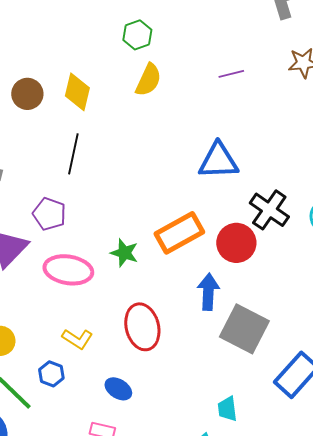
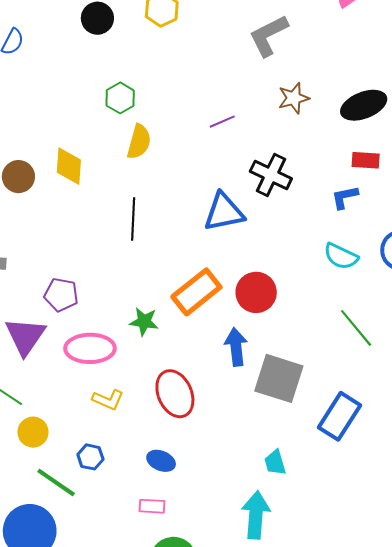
black line: (73, 154) -> (133, 219), moved
black cross: (269, 210) -> (271, 175), moved
yellow L-shape: (77, 339) -> (108, 400), moved

